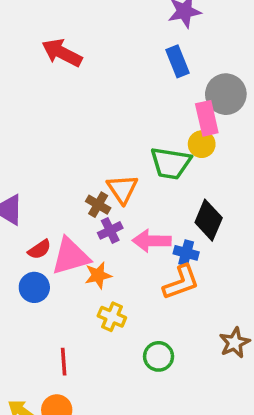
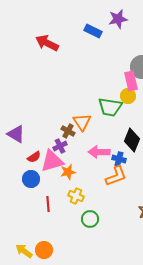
blue rectangle: (178, 61) -> (93, 31), moved, turned -42
purple cross: (110, 230) -> (60, 146), moved
green circle: (159, 356) -> (90, 219), moved
red line: (64, 362) -> (48, 204), moved

